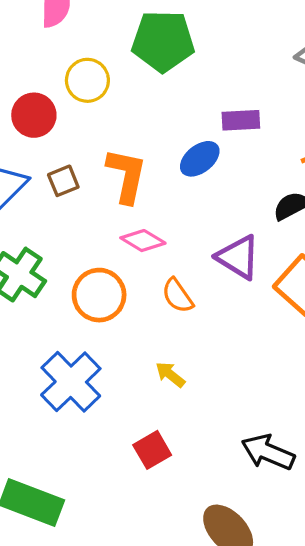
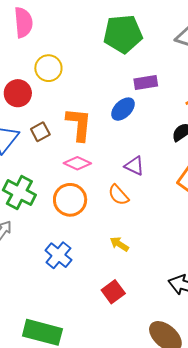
green pentagon: (163, 41) -> (123, 34), moved
pink diamond: (143, 241) -> (77, 163), moved
purple triangle: (238, 257) -> (134, 166), moved, size x0.7
blue cross: (71, 382) -> (58, 255), size x0.7

